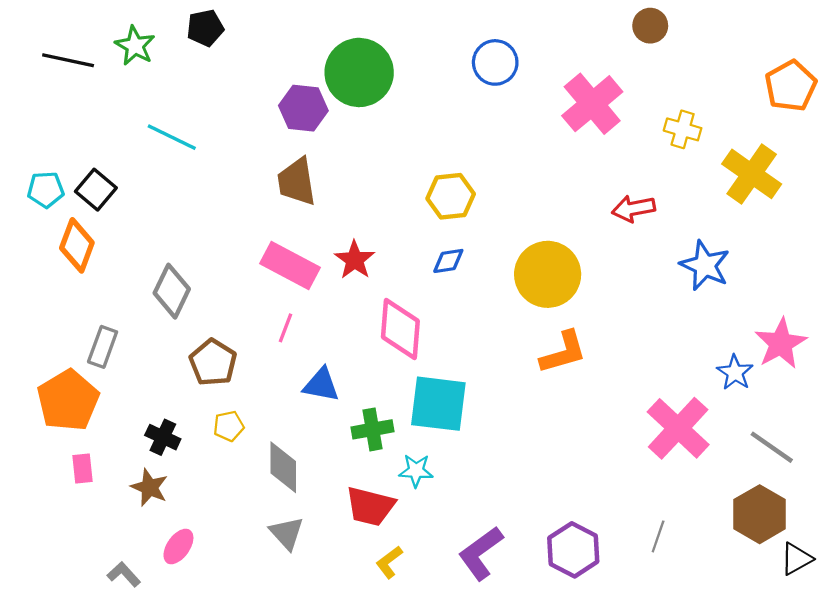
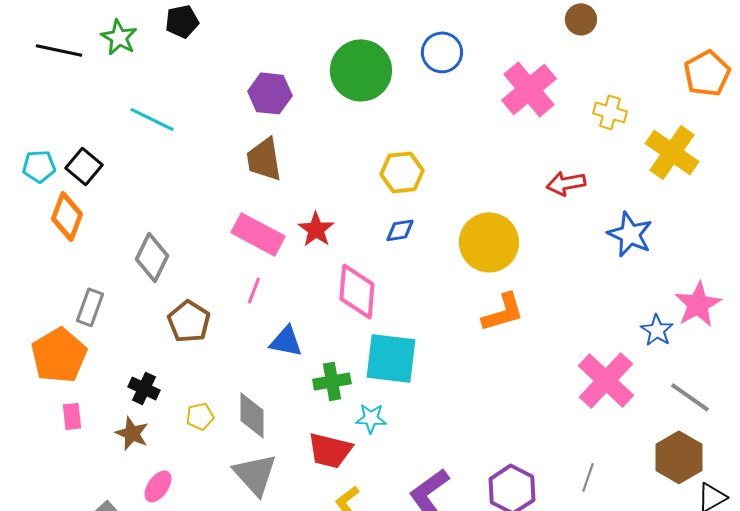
green circle: (359, 72) -> (361, 70), moved
yellow pentagon: (229, 426) -> (200, 416), moved
gray triangle: (287, 533) -> (255, 474), size x1.4

